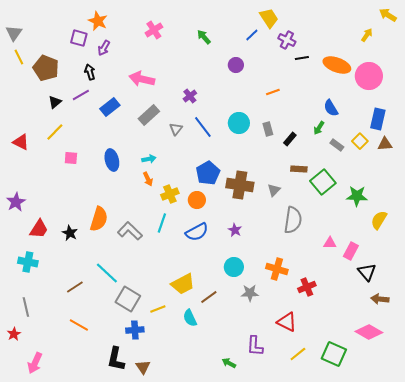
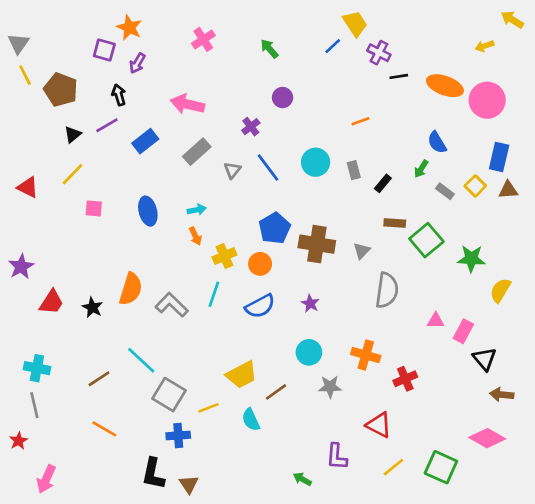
yellow arrow: (367, 35) -> (485, 46), turned -144
purple circle: (236, 65) -> (283, 98), moved
cyan cross: (28, 262) -> (37, 368), moved

